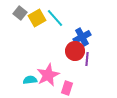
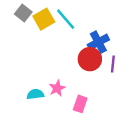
purple line: (87, 59) -> (113, 64), moved
pink star: (48, 75) -> (57, 88), size x0.6

